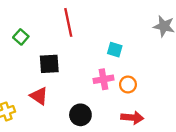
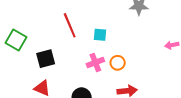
red line: (68, 22) -> (70, 25), moved
green square: (21, 37) -> (16, 40), size x1.5

